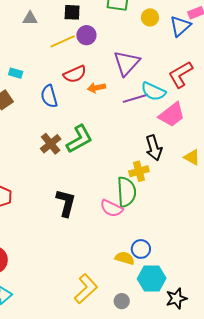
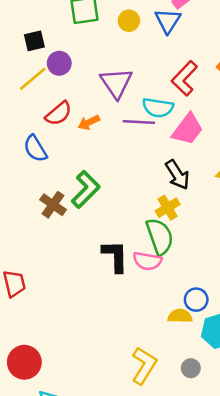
purple line: (135, 98) -> (139, 122), turned 35
black L-shape: (66, 203) -> (115, 256), moved

